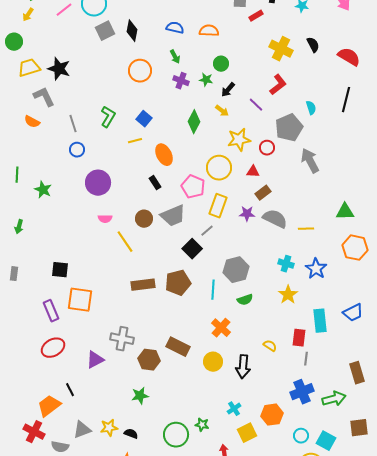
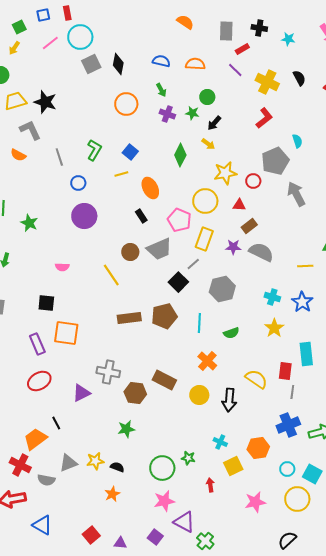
purple line: (256, 105) -> (235, 70), moved
blue circle: (77, 150) -> (78, 183), moved
pink semicircle: (105, 219) -> (62, 267), moved
yellow line: (306, 229) -> (305, 266), moved
gray hexagon: (236, 270) -> (222, 289), moved
yellow semicircle: (270, 346) -> (256, 379), size x1.6
cyan cross: (234, 409) -> (220, 442), turned -32

